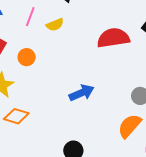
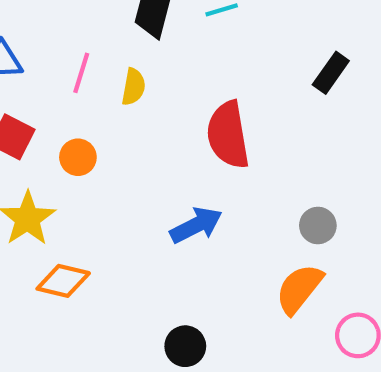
yellow semicircle: (55, 25) -> (133, 87), turned -54
red semicircle: (113, 38) -> (228, 135), moved, turned -88

